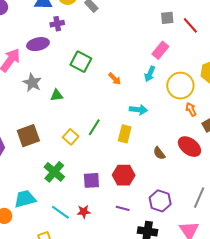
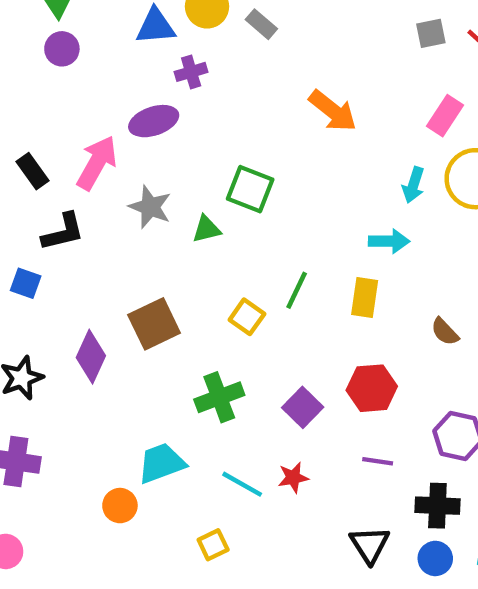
pink rectangle: (160, 50) -> (445, 116), moved
green square: (81, 62) -> (250, 189), moved
cyan arrow: (150, 74) -> (413, 185), moved
orange arrow: (115, 79) -> (333, 111), moved, size x1.6
green cross: (54, 172) -> (219, 397), turned 35
purple square: (91, 180) -> (303, 407), turned -36

